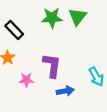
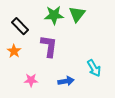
purple L-shape: (52, 66) -> (49, 46), moved
pink star: (26, 80) -> (31, 80), moved

